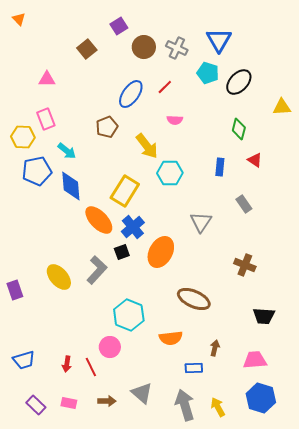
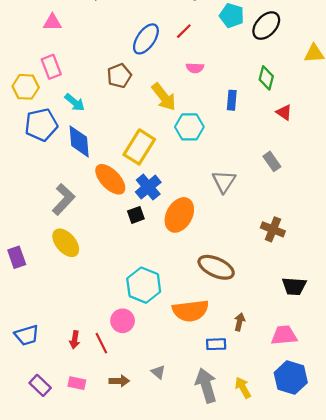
blue rectangle: (220, 167) -> (232, 100), moved
gray L-shape: (97, 270) -> (63, 199), moved
orange semicircle: (171, 338) -> (190, 311), size x1.4
gray triangle: (142, 393) -> (158, 372), size x0.6

